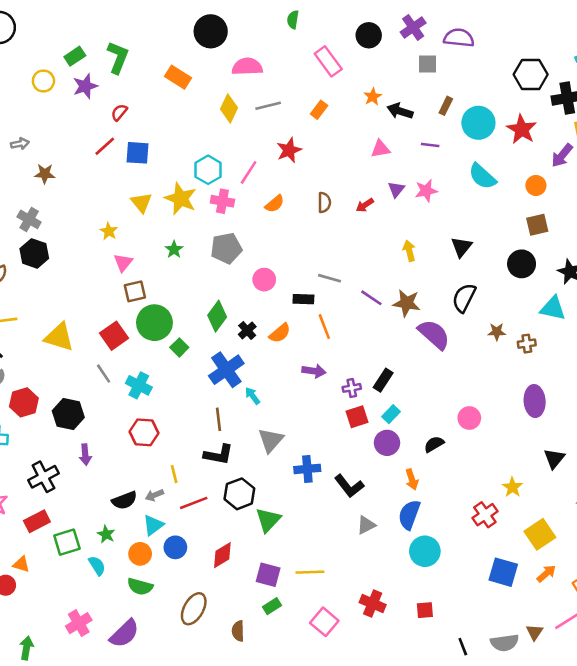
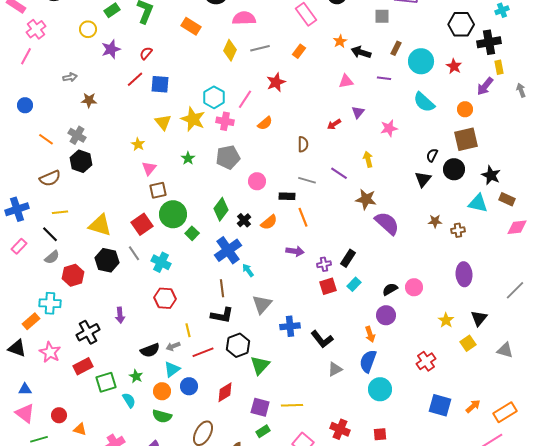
purple star: (85, 86) -> (111, 49), moved
red star: (522, 129) -> (454, 66), size x0.7
pink star: (426, 191) -> (389, 128), moved
brown semicircle: (324, 202) -> (303, 144), moved
brown square: (537, 225) -> (466, 139), size x1.4
black triangle: (461, 247) -> (423, 179), moved
purple line: (371, 298) -> (339, 173), moved
black semicircle: (464, 298) -> (432, 155), moved, size x0.6
black hexagon: (68, 414) -> (107, 260), moved
purple circle: (387, 443) -> (386, 315), moved
black semicircle: (434, 444) -> (390, 289), moved
yellow star: (512, 487) -> (446, 320), moved
yellow square: (540, 534) -> (468, 343), moved, size x0.7
orange triangle: (21, 564) -> (80, 429), moved

